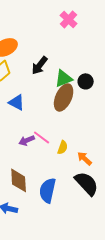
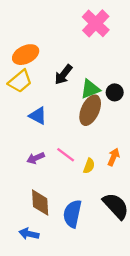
pink cross: (69, 19) -> (96, 23), size x1.4
purple arrow: (27, 140) -> (36, 158), moved
orange arrow: (85, 158) -> (114, 157), moved, turned 70

